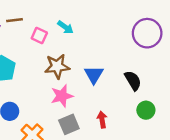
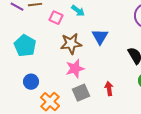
blue triangle: (94, 75) -> (100, 37), moved

